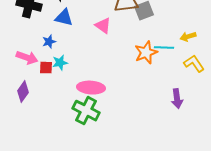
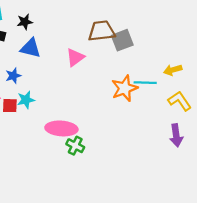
pink triangle: (103, 26) -> (75, 57), turned 48
purple arrow: (177, 99) -> (176, 135), moved
green cross: (86, 111) -> (75, 146), moved, size x0.6

